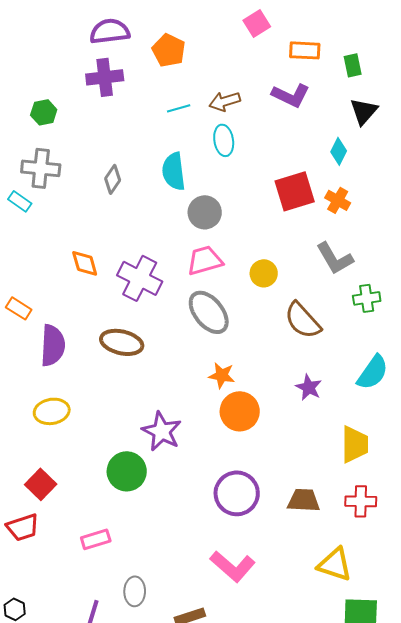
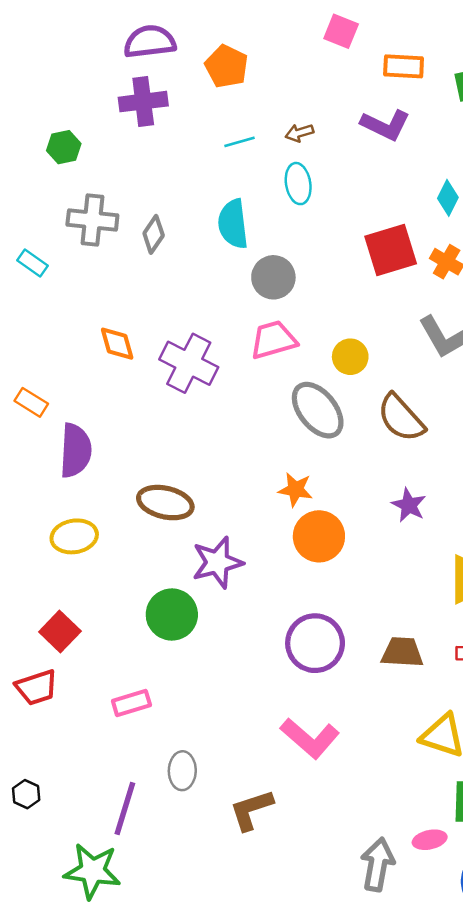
pink square: (257, 23) -> (341, 31), turned -36
brown arrow: (225, 101) -> (299, 133), size x0.7
gray cross: (41, 168) -> (92, 220), moved
gray ellipse: (209, 312) -> (318, 410), moved
brown ellipse: (122, 342) -> (165, 503), moved
purple star: (162, 431) -> (217, 562), turned 30

